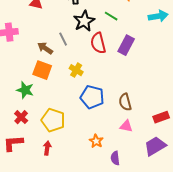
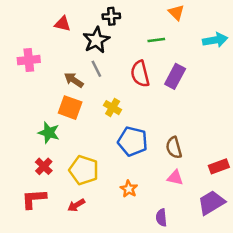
green line: (111, 16) -> (156, 40), turned -40
black star: (84, 21) -> (96, 40), moved
orange star: (96, 141) -> (129, 189), moved
red arrow: (47, 148) -> (76, 205), turned -128

